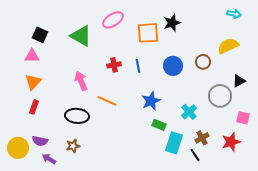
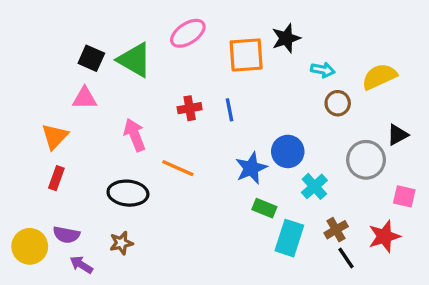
cyan arrow: (234, 14) -> (323, 70), moved
black square: (40, 35) -> (91, 58), moved
pink triangle: (32, 56) -> (85, 98), moved
blue circle: (173, 66) -> (288, 151), moved
black line: (195, 155) -> (346, 258), moved

